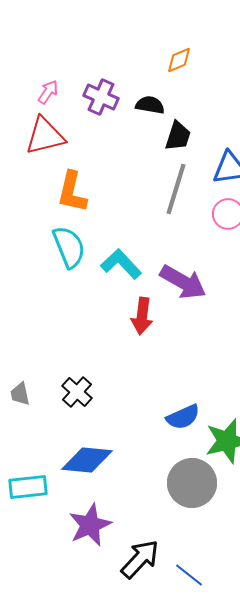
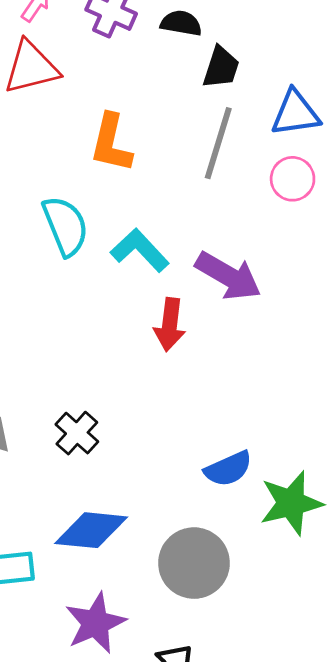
orange L-shape: (72, 192) -> (111, 143), moved
gray circle: (192, 483) -> (194, 563), moved

